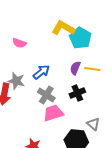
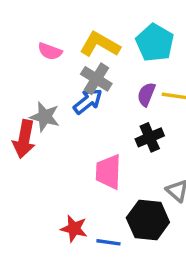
yellow L-shape: (63, 28) -> (100, 44), moved
gray cross: (46, 95) -> (96, 79), moved
pink trapezoid: (53, 113) -> (108, 172), turned -70

